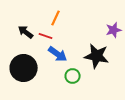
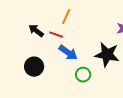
black circle: (24, 68) -> (34, 67), size x0.7

